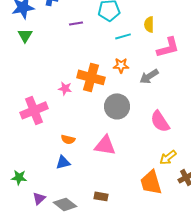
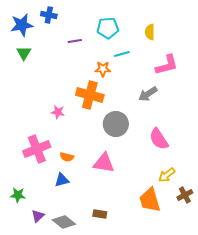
yellow semicircle: (149, 24) -> (150, 32), moved
orange star: (121, 65) -> (103, 69), moved
pink star: (65, 88) -> (58, 112), moved
pink cross: (34, 110) -> (37, 149), moved

